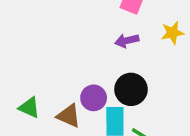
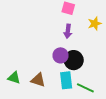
purple arrow: (127, 41) -> (68, 31), turned -64
purple circle: (94, 98) -> (60, 55), moved

